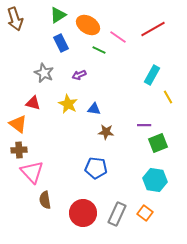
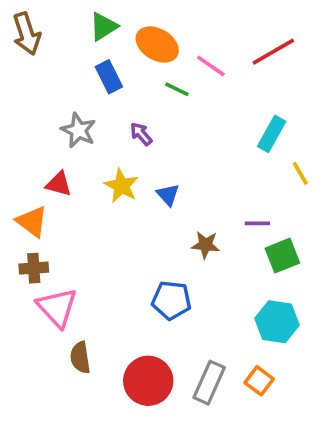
purple arrow: (79, 75) -> (141, 134), turned 72
blue triangle: (94, 109) -> (168, 195), turned 40
brown star: (106, 132) -> (205, 245), moved

